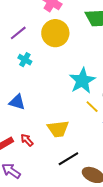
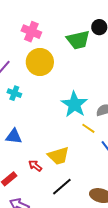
red arrow: (27, 140) -> (35, 166), moved
black line: (68, 159) -> (62, 187), moved

